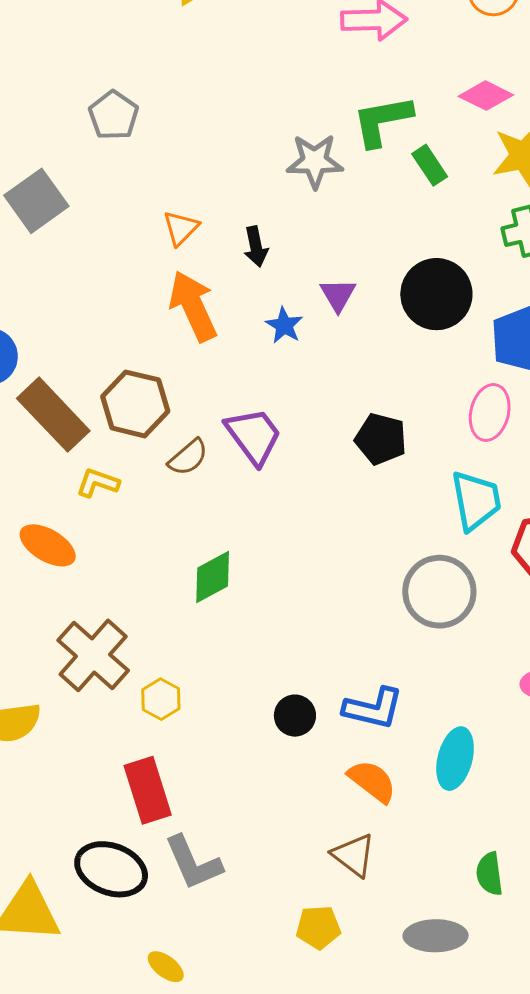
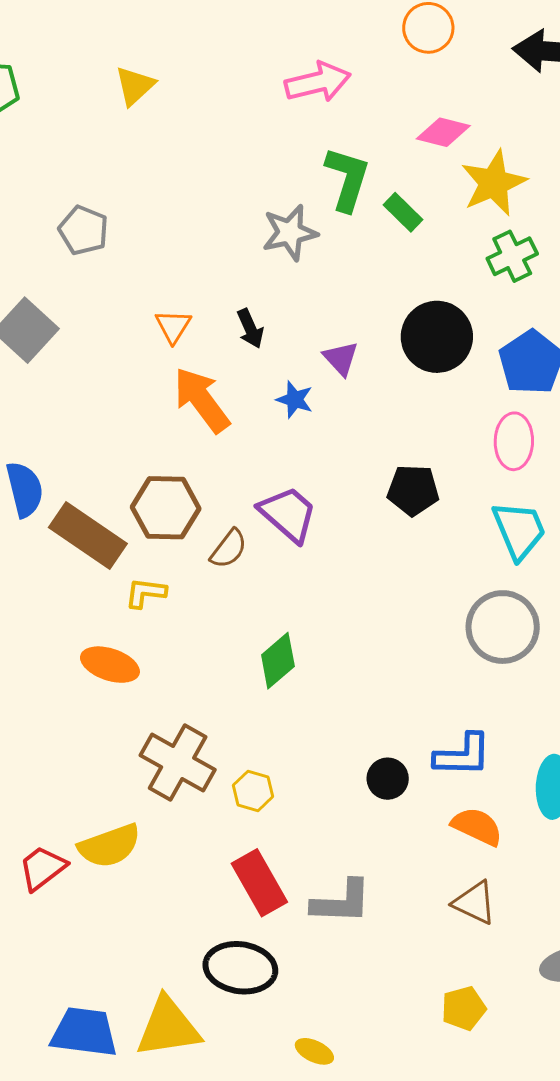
green L-shape: (382, 121) -> (347, 179), turned 130
gray L-shape: (193, 863) -> (341, 902), moved, turned -52
yellow pentagon: (318, 927) -> (464, 1008), moved

